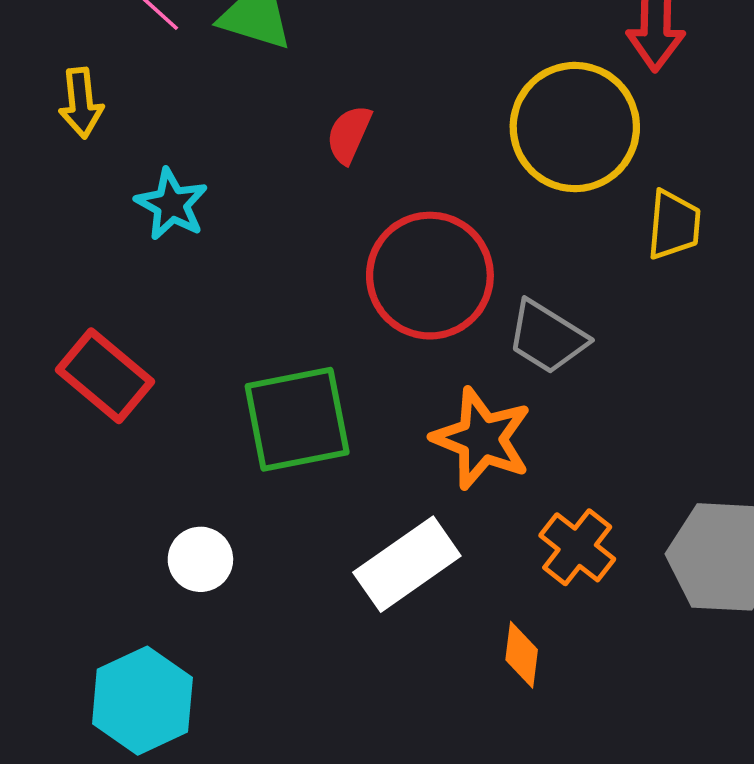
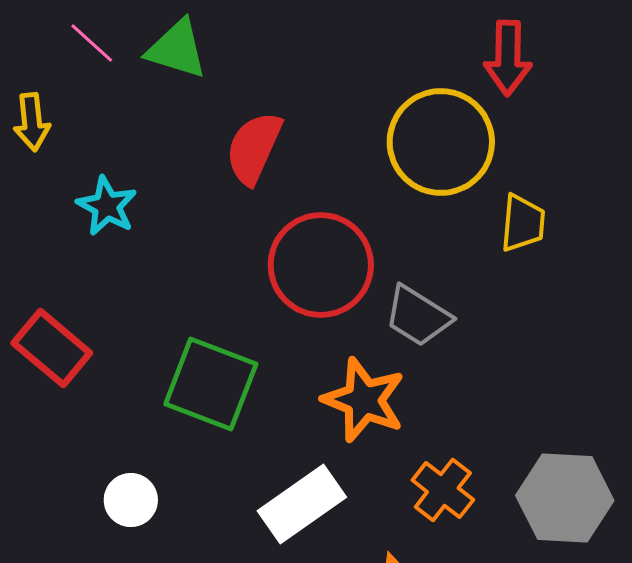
red semicircle: (349, 134) -> (254, 148), size x1.5
green square: (297, 419) -> (211, 384), turned 32

